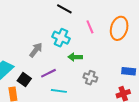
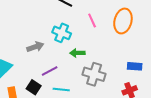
gray arrow: (36, 50) -> (35, 47), turned 35
gray cross: (90, 78) -> (94, 74), size x1.5
black square: (24, 80) -> (34, 87), moved

